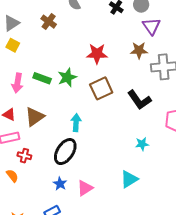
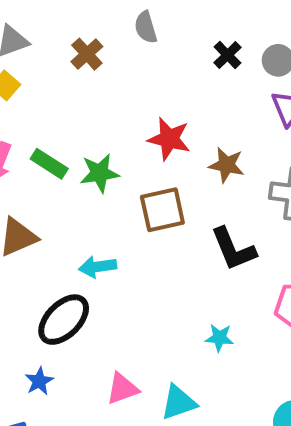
brown star: (139, 50) -> (226, 165), moved
cyan arrow: (76, 123) -> (98, 267), turned -114
pink triangle: (85, 188) -> (122, 389), moved

